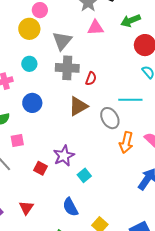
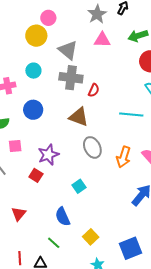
gray triangle: (62, 41) -> (68, 50), turned -35
brown triangle: (78, 106) -> (79, 117), turned 45
gray ellipse: (110, 118) -> (92, 147), moved
purple star: (64, 156) -> (48, 155), moved

